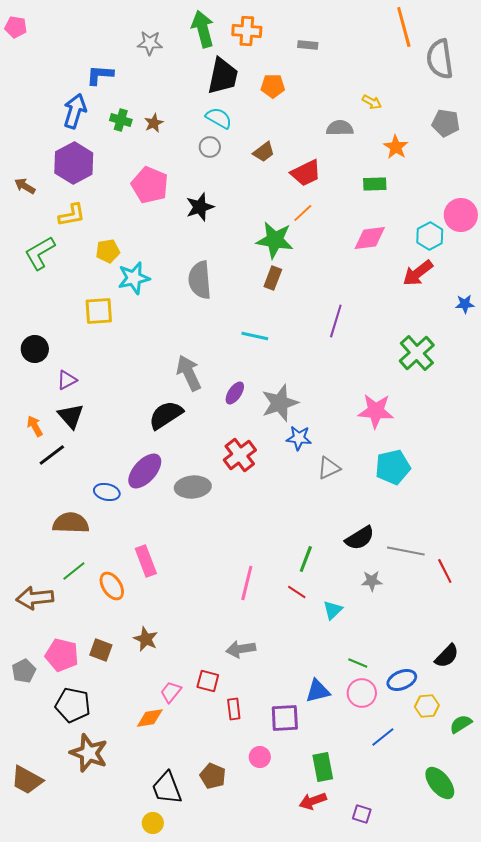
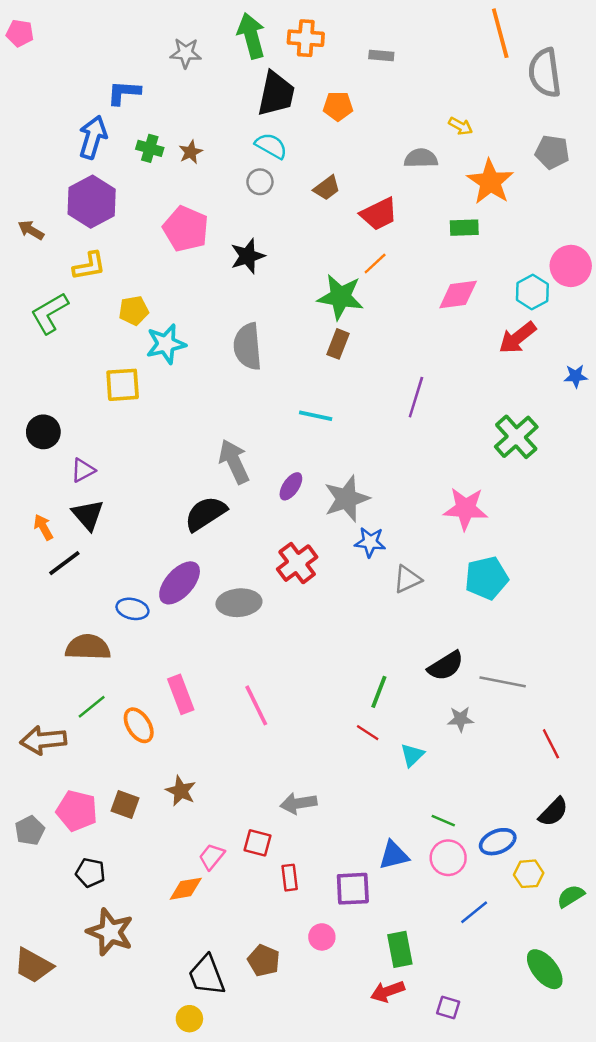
orange star: (396, 147) -> (490, 182), size x1.5
red line: (445, 571) -> (551, 744), moved
pink line: (247, 583) -> (256, 705), moved, turned -40
black pentagon: (73, 705) -> (90, 873), size x0.7

